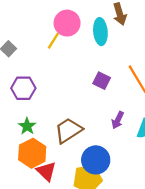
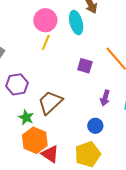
yellow line: (53, 41) -> (46, 42), moved
brown trapezoid: (68, 130) -> (50, 102), moved
blue circle: (96, 160) -> (95, 126), moved, size x0.6

